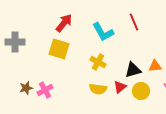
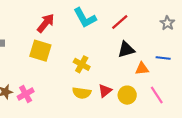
red line: (134, 22) -> (120, 22), turned 72
cyan L-shape: (103, 32) -> (85, 18), moved
black triangle: (133, 70) -> (126, 50), moved

